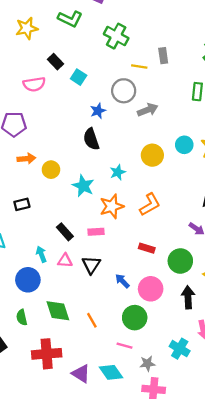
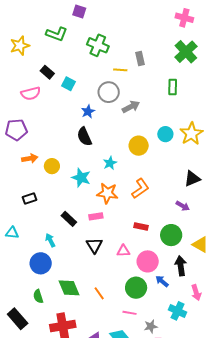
orange star: (112, 206) -> (107, 193), turned 30
pink triangle: (65, 261) -> (123, 251), moved
blue arrow: (122, 281) -> (162, 281), moved

